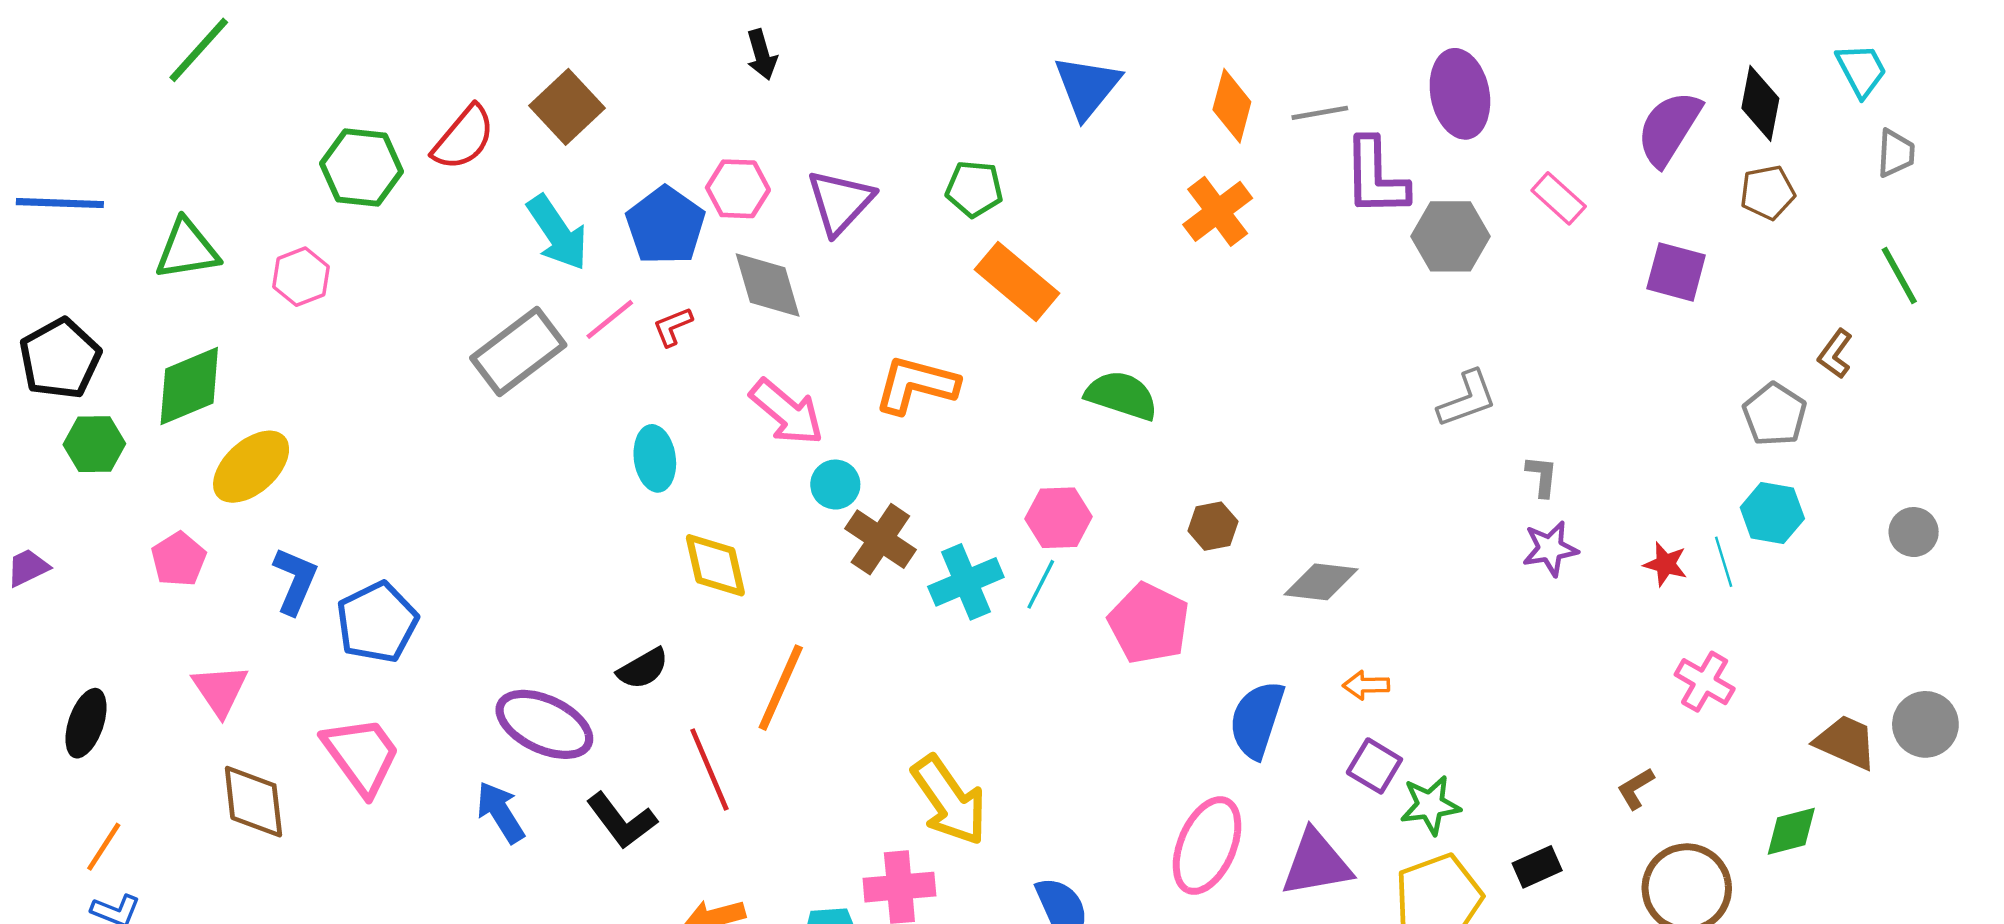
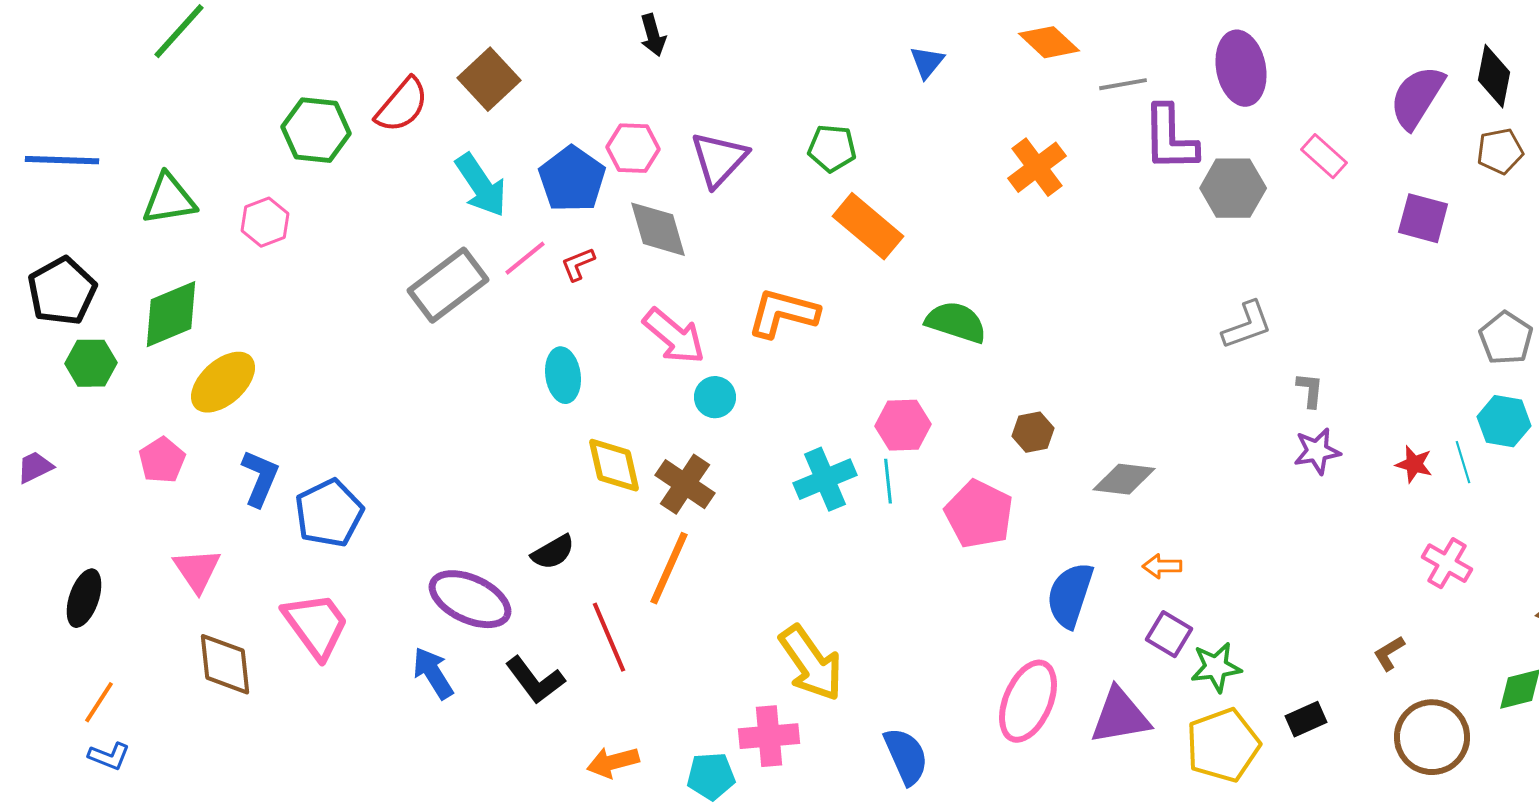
blue triangle: (1087, 87) -> (927, 62), size x0.6
orange diamond: (1232, 106) -> (1049, 42), moved, turned -62
brown cross: (880, 539) -> (685, 484), moved
cyan line: (1041, 584) -> (888, 481), turned -33

